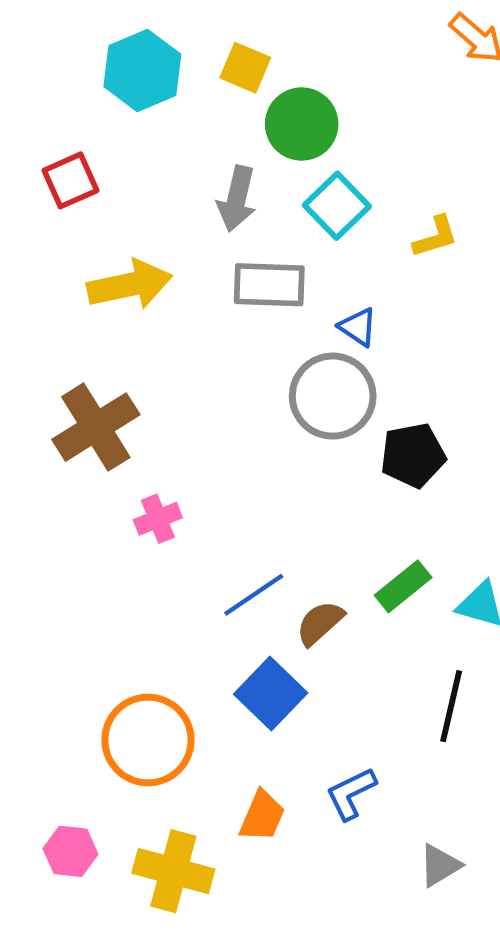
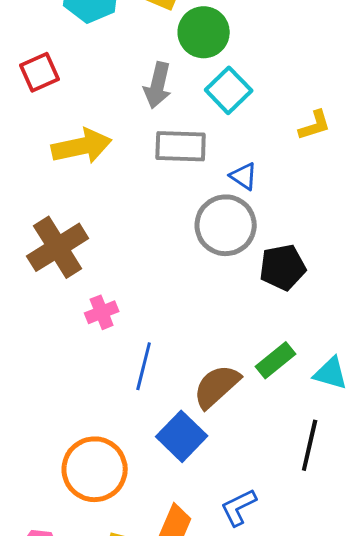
yellow L-shape: (436, 237) -> (315, 125), moved
blue line: (254, 595) -> (144, 366), moved, turned -42
brown semicircle: (320, 623) -> (217, 386), size x1.4

